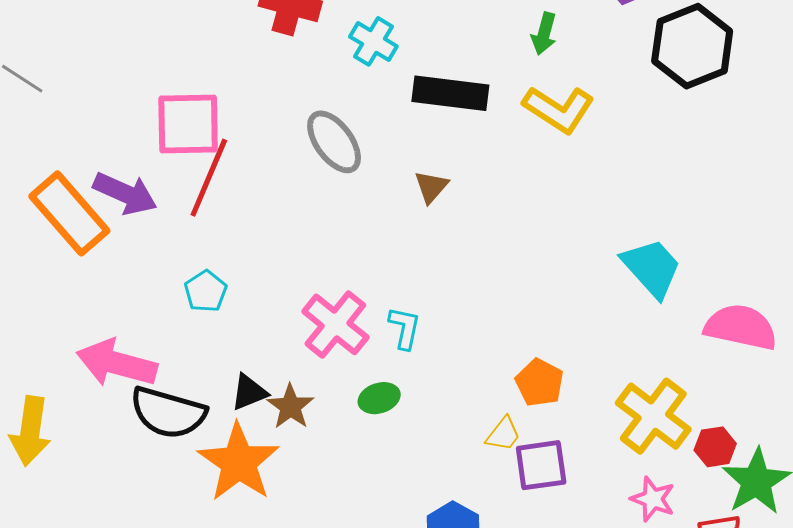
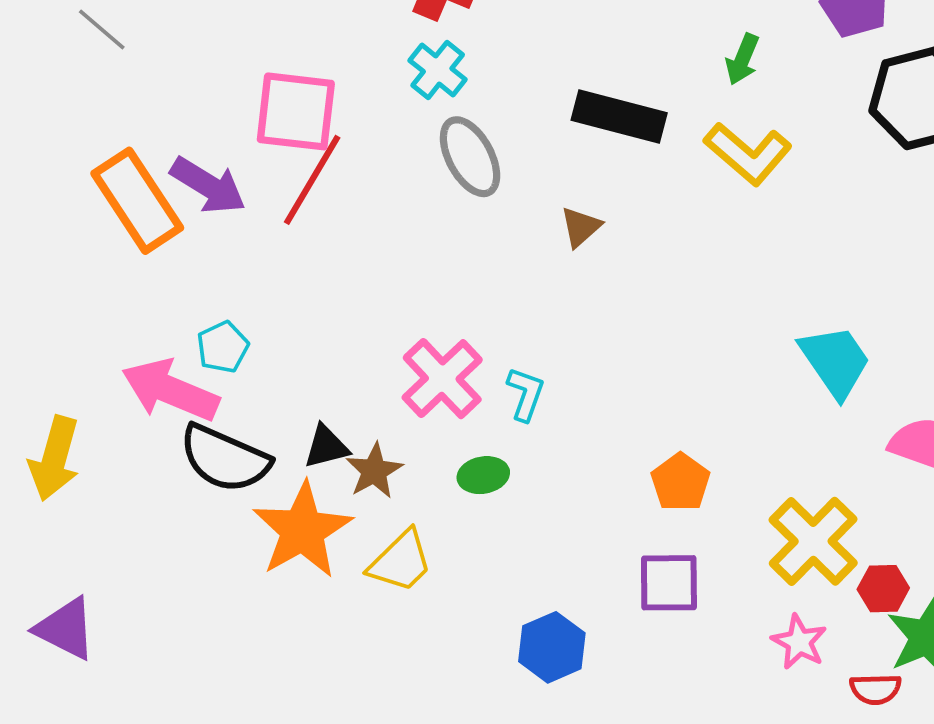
cyan cross: (373, 41) -> (438, 70), moved
cyan pentagon: (206, 291) -> (223, 347), moved
yellow trapezoid: (503, 434) -> (401, 561), moved, size x1.5

